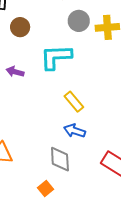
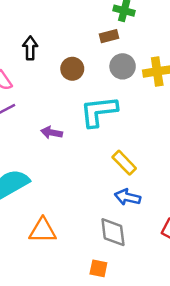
brown circle: (20, 27) -> (72, 69), moved
orange square: (46, 189) -> (98, 268), turned -35

